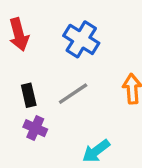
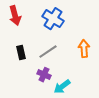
purple cross: (35, 128) -> (44, 75), moved

